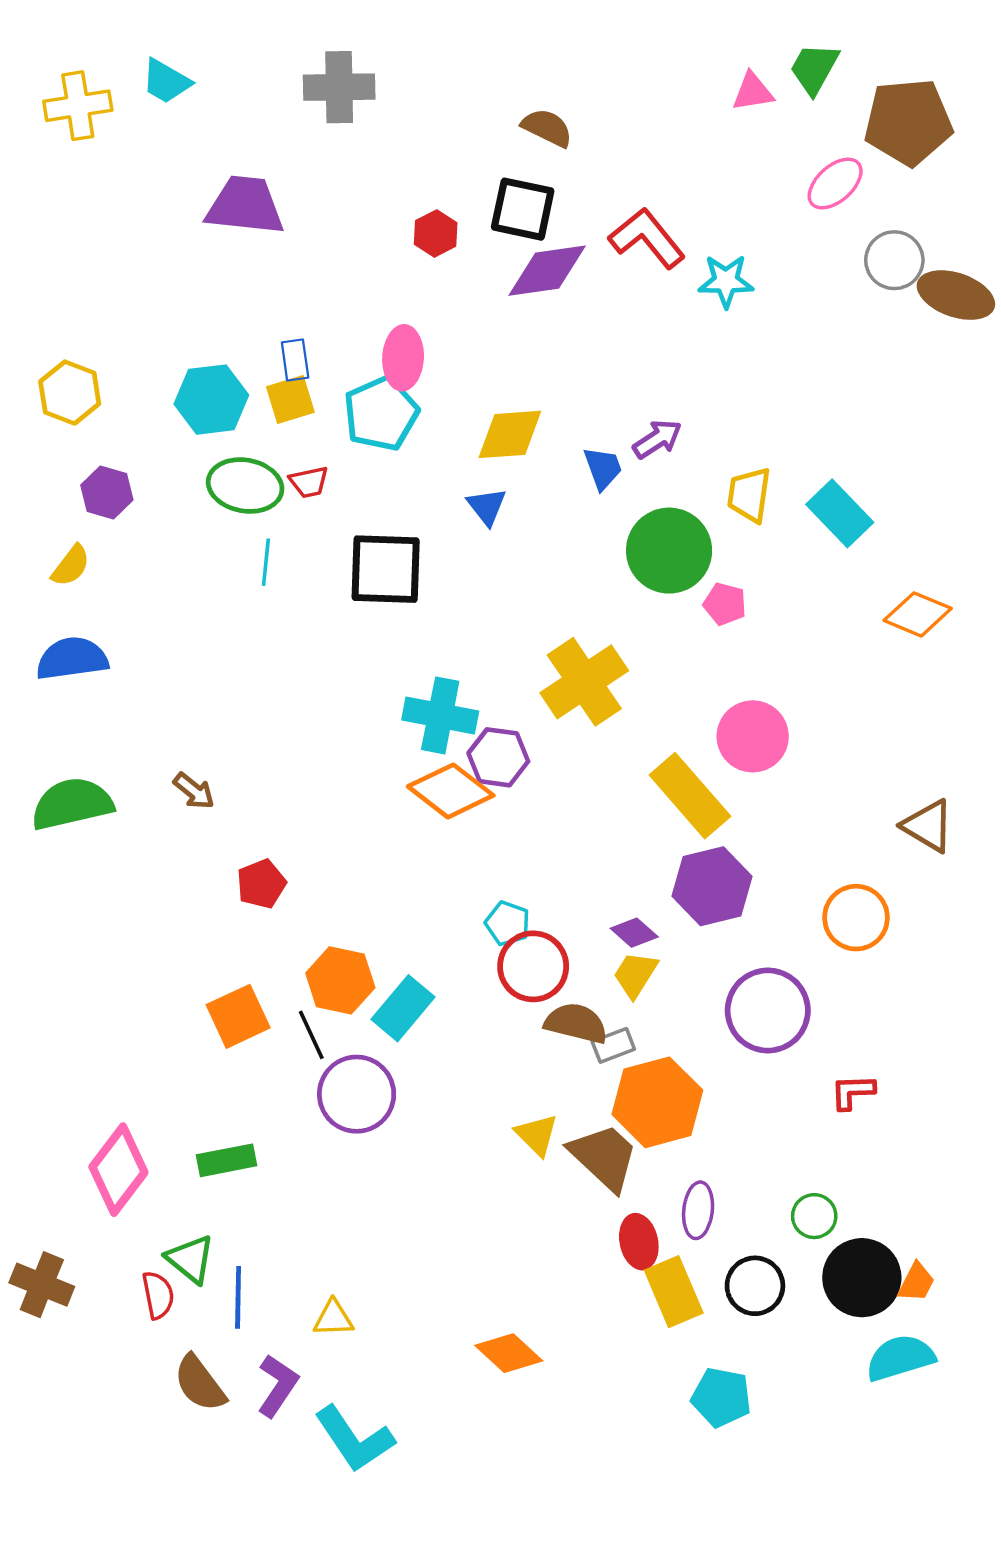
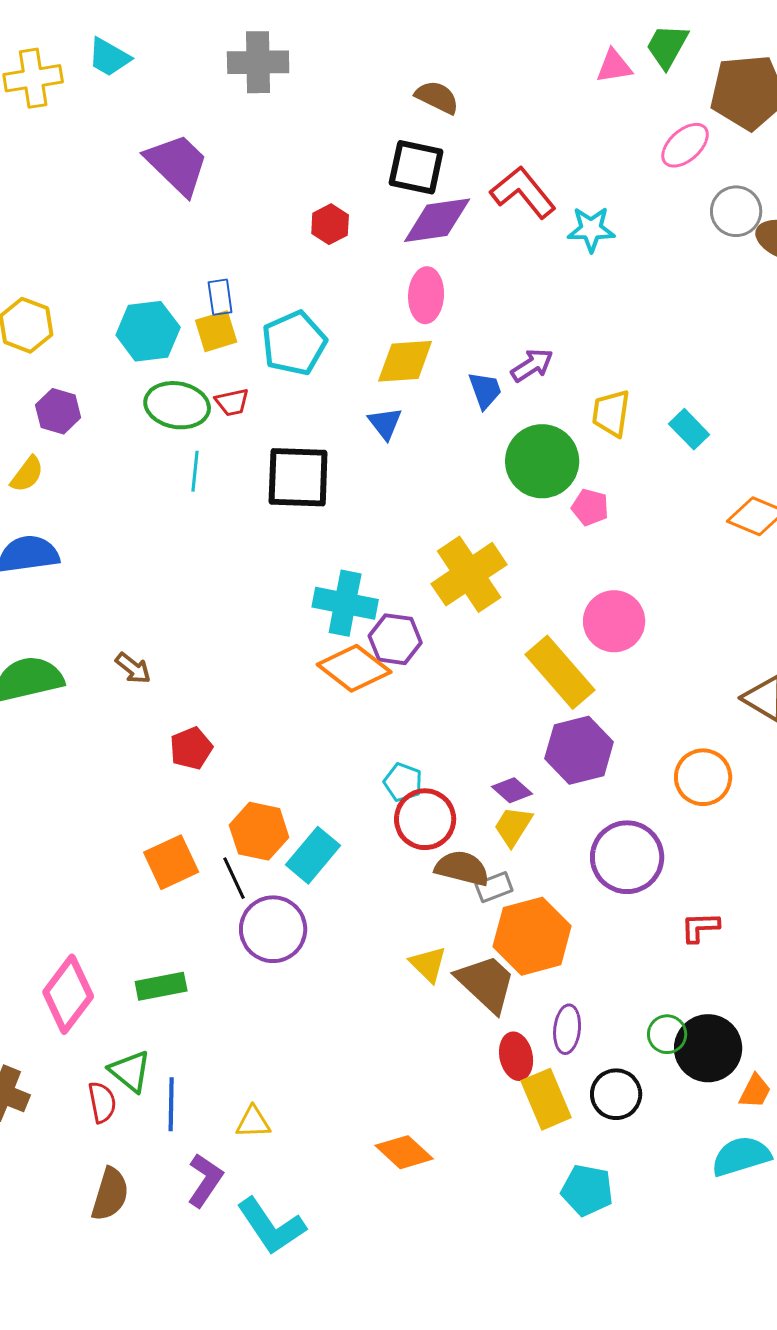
purple trapezoid: (245, 206) -> (177, 164), turned 38
red hexagon: (436, 233) -> (330, 224), moved
pink ellipse: (403, 358) -> (426, 295), moved
cyan rectangle: (840, 513) -> (689, 429), size x0.7
black circle: (862, 1278) -> (708, 1048), moved
brown semicircle: (200, 1383) -> (110, 1194), moved, turned -126

